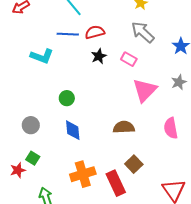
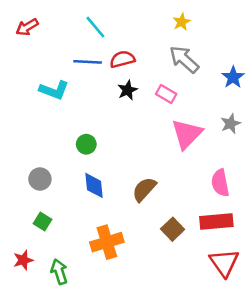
brown semicircle: (124, 127) -> (144, 189), moved, turned -45
red star: (18, 170) -> (23, 260), moved
red rectangle: (116, 183) -> (216, 221), moved, turned -70

